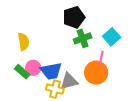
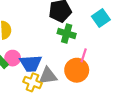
cyan square: (112, 37) -> (101, 18), moved
green cross: (83, 38) -> (67, 34), turned 30

